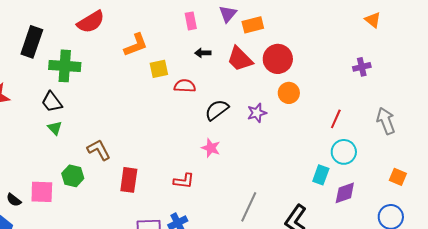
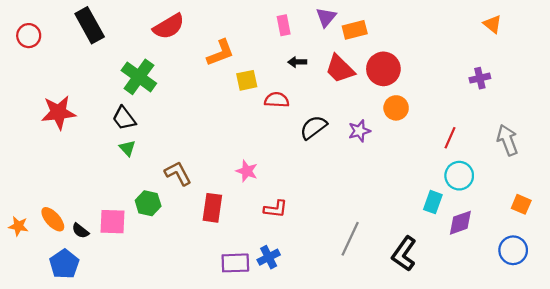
black rectangle: (32, 42) -> (90, 25), moved, turned -48
green cross: (65, 66) -> (139, 77), turned 32
pink star: (211, 148) -> (247, 171), moved

